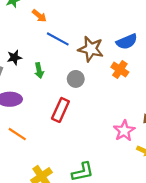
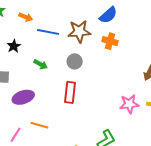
black star: (14, 57) -> (14, 46), moved
green arrow: (39, 71) -> (41, 64), turned -32
pink star: (124, 131) -> (129, 104), moved, turned -30

